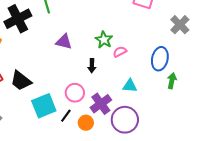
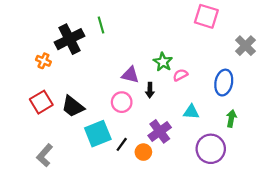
purple triangle: (64, 42) -> (130, 75), moved
green arrow: (172, 81) -> (231, 118), moved
pink circle: (75, 93) -> (122, 102), moved
purple circle: (125, 120) -> (211, 149), moved

